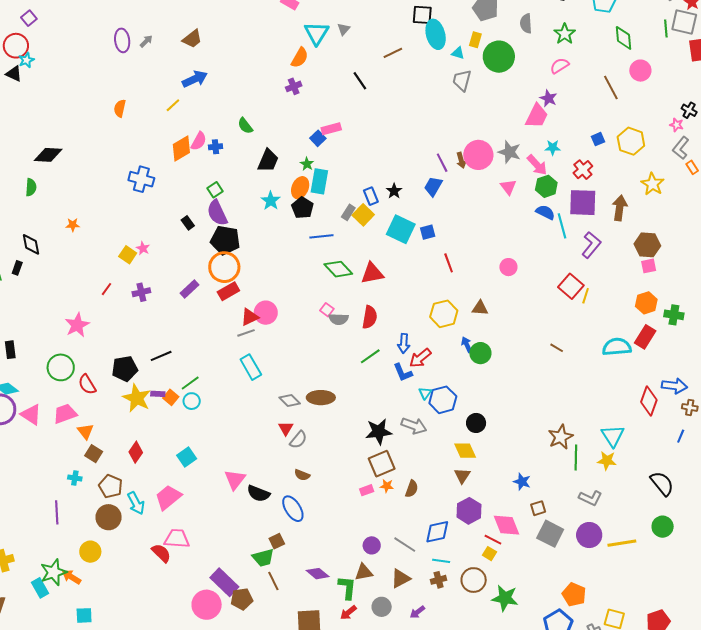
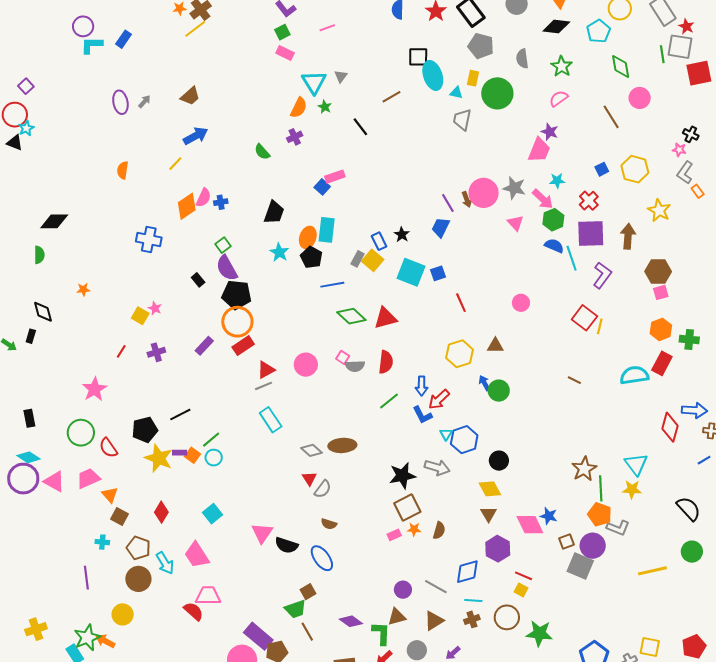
green semicircle: (245, 126) -> (262, 152), moved
green star: (307, 164) -> (325, 107), moved
pink circle: (266, 313) -> (306, 365), moved
blue line: (681, 436) -> (704, 460), turned 40
pink trapezoid: (168, 497) -> (197, 555), turned -80
pink diamond: (506, 525) -> (530, 525), moved
purple circle: (589, 535) -> (593, 546), moved
orange pentagon: (574, 595) -> (600, 514), moved

